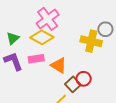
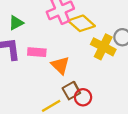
yellow diamond: (42, 37) -> (81, 23), moved
red circle: (84, 79) -> (83, 97), moved

